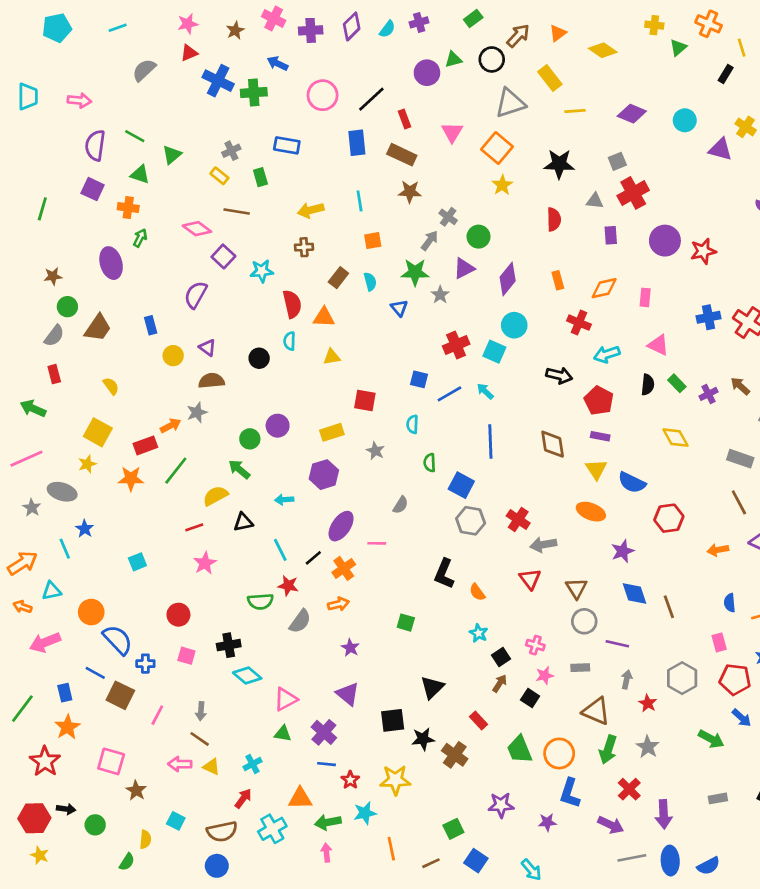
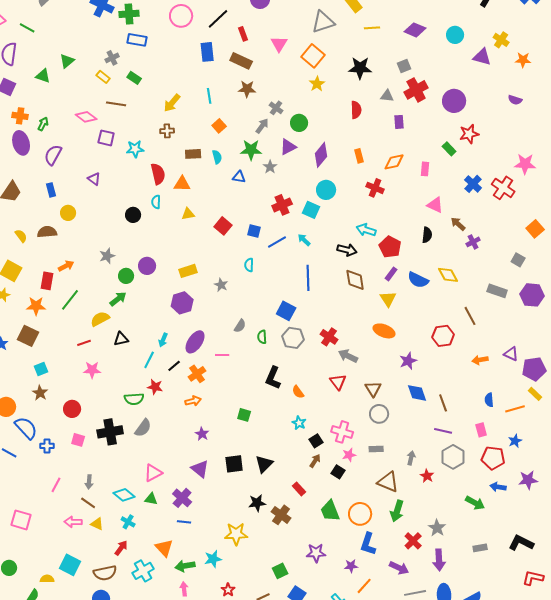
green line: (135, 136) -> (27, 28), moved
blue rectangle: (287, 145) -> (137, 40), moved
green rectangle: (260, 177) -> (134, 78), turned -40
orange cross: (128, 208) -> (20, 116), moved
yellow arrow: (311, 210) -> (172, 103), turned -36
orange square: (373, 241) -> (219, 126), turned -32
purple circle: (665, 241) -> (454, 101), moved
purple square: (223, 256) -> (106, 138), turned -30
brown rectangle: (338, 278) -> (193, 154), turned 49
purple semicircle: (196, 295) -> (53, 155), moved
blue triangle: (399, 308) -> (239, 177), turned -40
blue cross: (709, 317) -> (473, 184), turned -36
purple triangle: (208, 348) -> (94, 179), moved
cyan arrow: (607, 354) -> (366, 230), moved, turned 36
black arrow: (559, 375) -> (347, 250), moved
brown semicircle: (211, 381) -> (47, 232), moved
green rectangle: (677, 383) -> (449, 149), moved
brown arrow: (740, 386) -> (458, 224), moved
red square: (365, 401) -> (223, 226), moved, turned 30
gray star: (197, 412) -> (107, 256), moved
purple rectangle: (600, 436) -> (391, 274), turned -64
red rectangle: (145, 445) -> (47, 281), turned -60
green semicircle: (430, 463) -> (262, 337), moved
green arrow: (239, 469) -> (118, 299), turned 102
blue semicircle: (632, 482) -> (418, 280), moved
cyan arrow: (284, 500) -> (163, 340), moved, turned -64
brown line: (739, 502) -> (470, 316), moved
gray arrow: (543, 545) -> (348, 356), turned 36
cyan line: (280, 550) -> (149, 360), turned 54
pink star: (205, 563) -> (92, 370), turned 30
gray semicircle: (300, 621) -> (143, 428), moved
purple line: (617, 644) -> (443, 431), moved
black cross: (229, 645) -> (110, 432), size x1.4
pink cross: (535, 645) -> (342, 432), size x1.5
cyan diamond: (247, 675) -> (124, 495), moved
brown square: (120, 695) -> (28, 336), moved
blue arrow: (742, 718) -> (498, 487), turned 147
black square: (393, 720) -> (234, 464), moved
gray star: (648, 747) -> (437, 528), moved
cyan cross: (252, 764) -> (128, 522), turned -32
red star: (350, 780) -> (228, 590), moved
brown star: (136, 790) -> (40, 393), moved
orange triangle: (300, 798) -> (164, 548), turned 48
cyan square: (176, 821) -> (70, 565), size x1.5
yellow semicircle: (145, 839) -> (47, 579), turned -96
orange line: (391, 849) -> (364, 586), moved, turned 54

